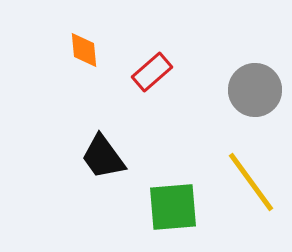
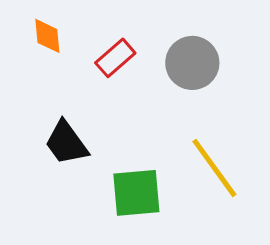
gray circle: (255, 90) -> (192, 63), moved

